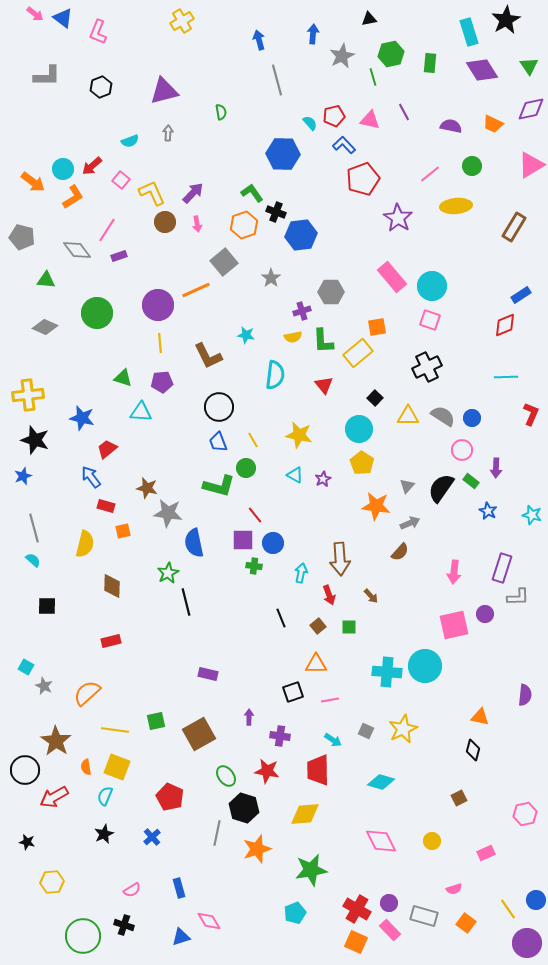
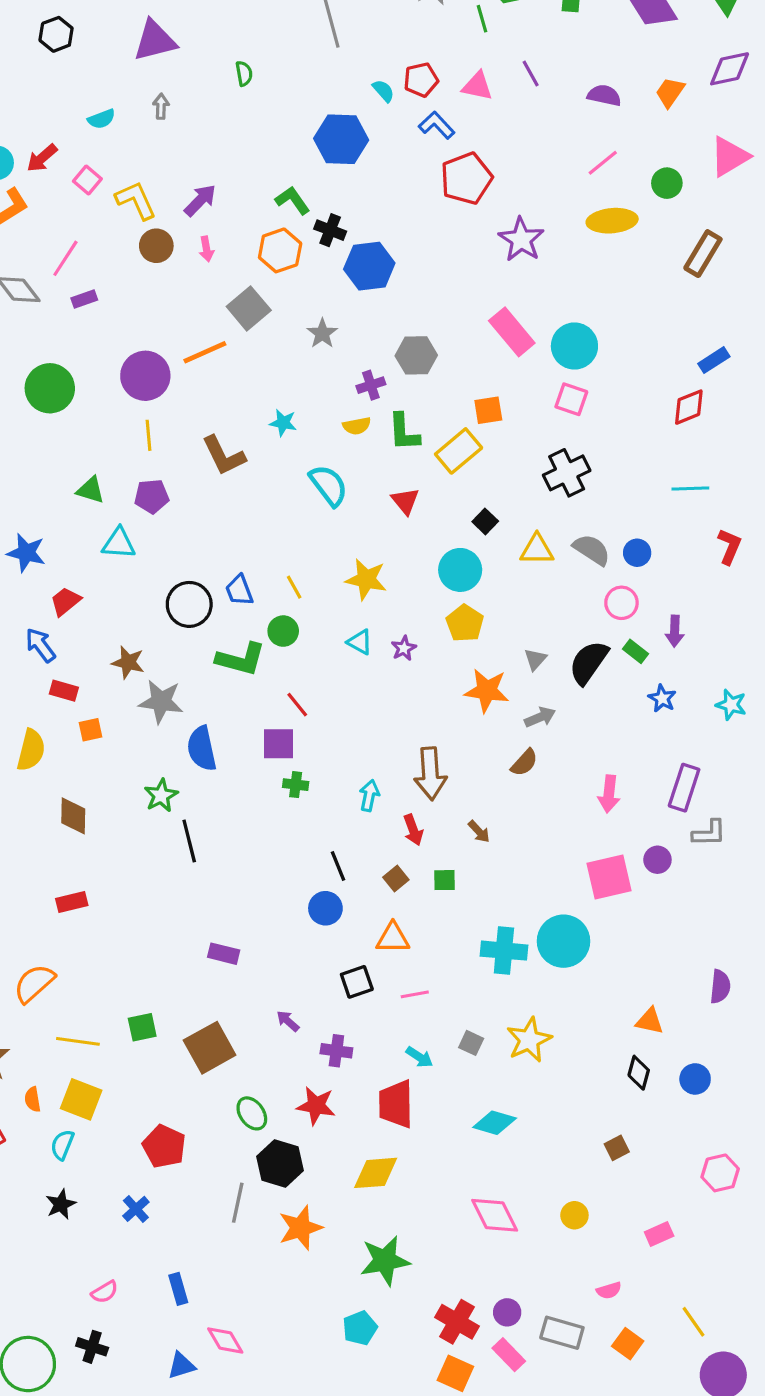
orange trapezoid: (493, 124) -> (670, 92), turned 100
green circle: (472, 166) -> (667, 183), moved
pink line: (430, 174) -> (603, 163), moved
cyan semicircle: (275, 375) -> (329, 485), turned -44
black circle: (219, 407) -> (189, 604), moved
blue circle: (273, 543) -> (325, 908), moved
purple arrow: (249, 717) -> (288, 1021), turned -49
blue circle: (536, 900) -> (695, 1079), moved

